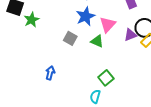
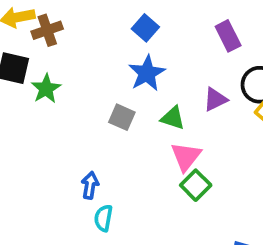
pink triangle: (108, 25) -> (186, 156), moved
purple triangle: (130, 35) -> (215, 99), moved
cyan semicircle: (95, 97) -> (103, 218), moved

